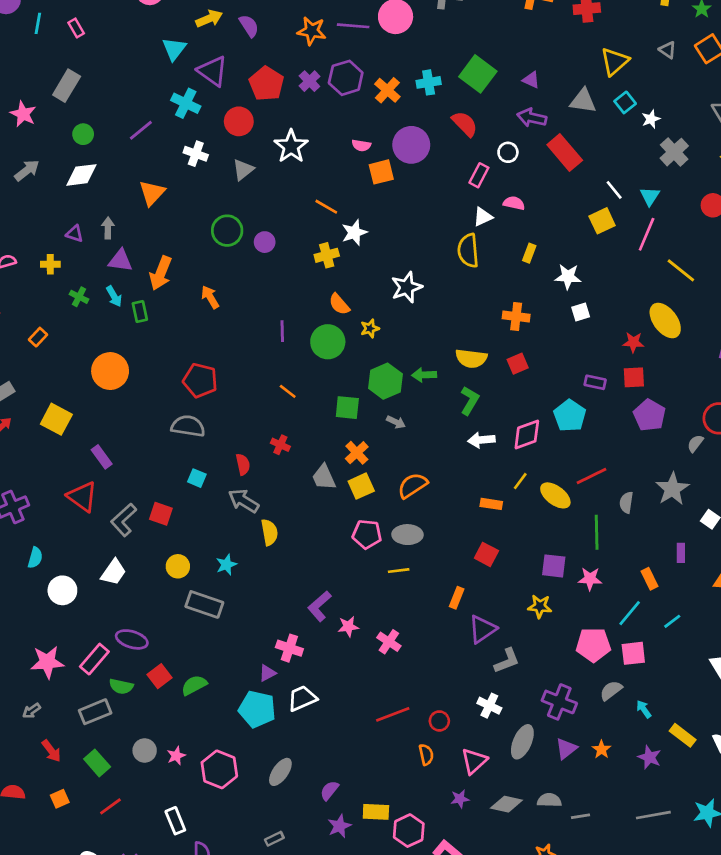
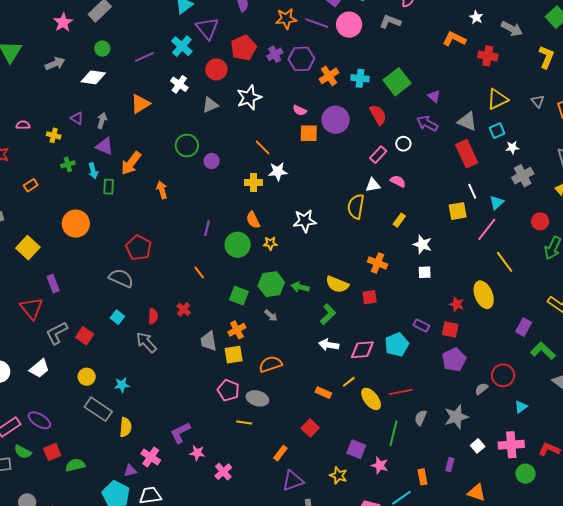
orange star: (312, 31) -> (286, 19), turned -30
red rectangle: (565, 153) -> (467, 154), moved
green cross: (79, 297) -> (68, 164), turned 32
yellow semicircle: (269, 532) -> (126, 427), moved

